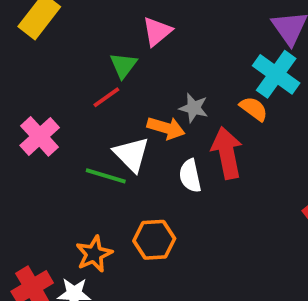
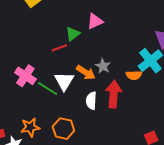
orange semicircle: (254, 109) -> (134, 75), turned 126
pink cross: (40, 136) -> (25, 76), moved, turned -30

